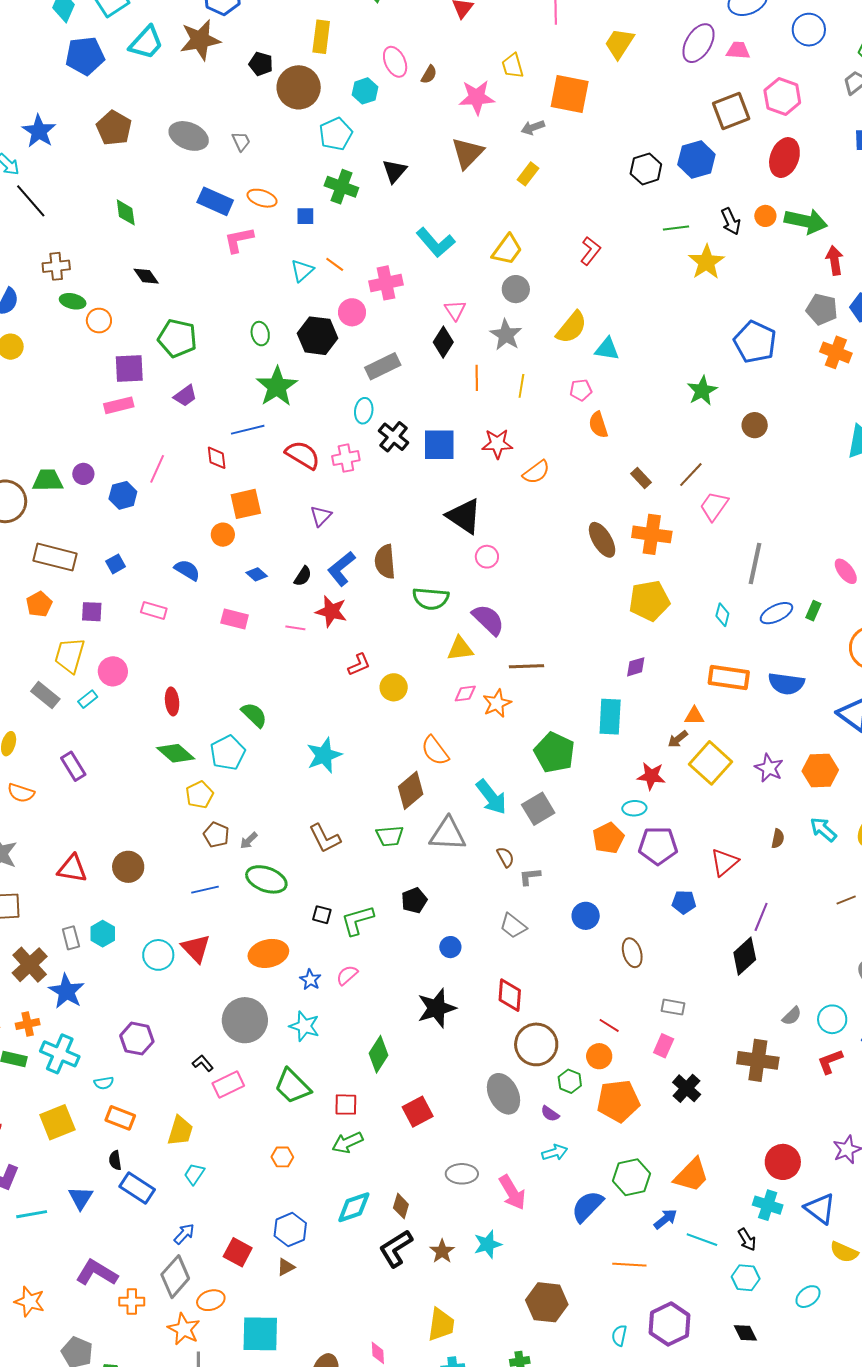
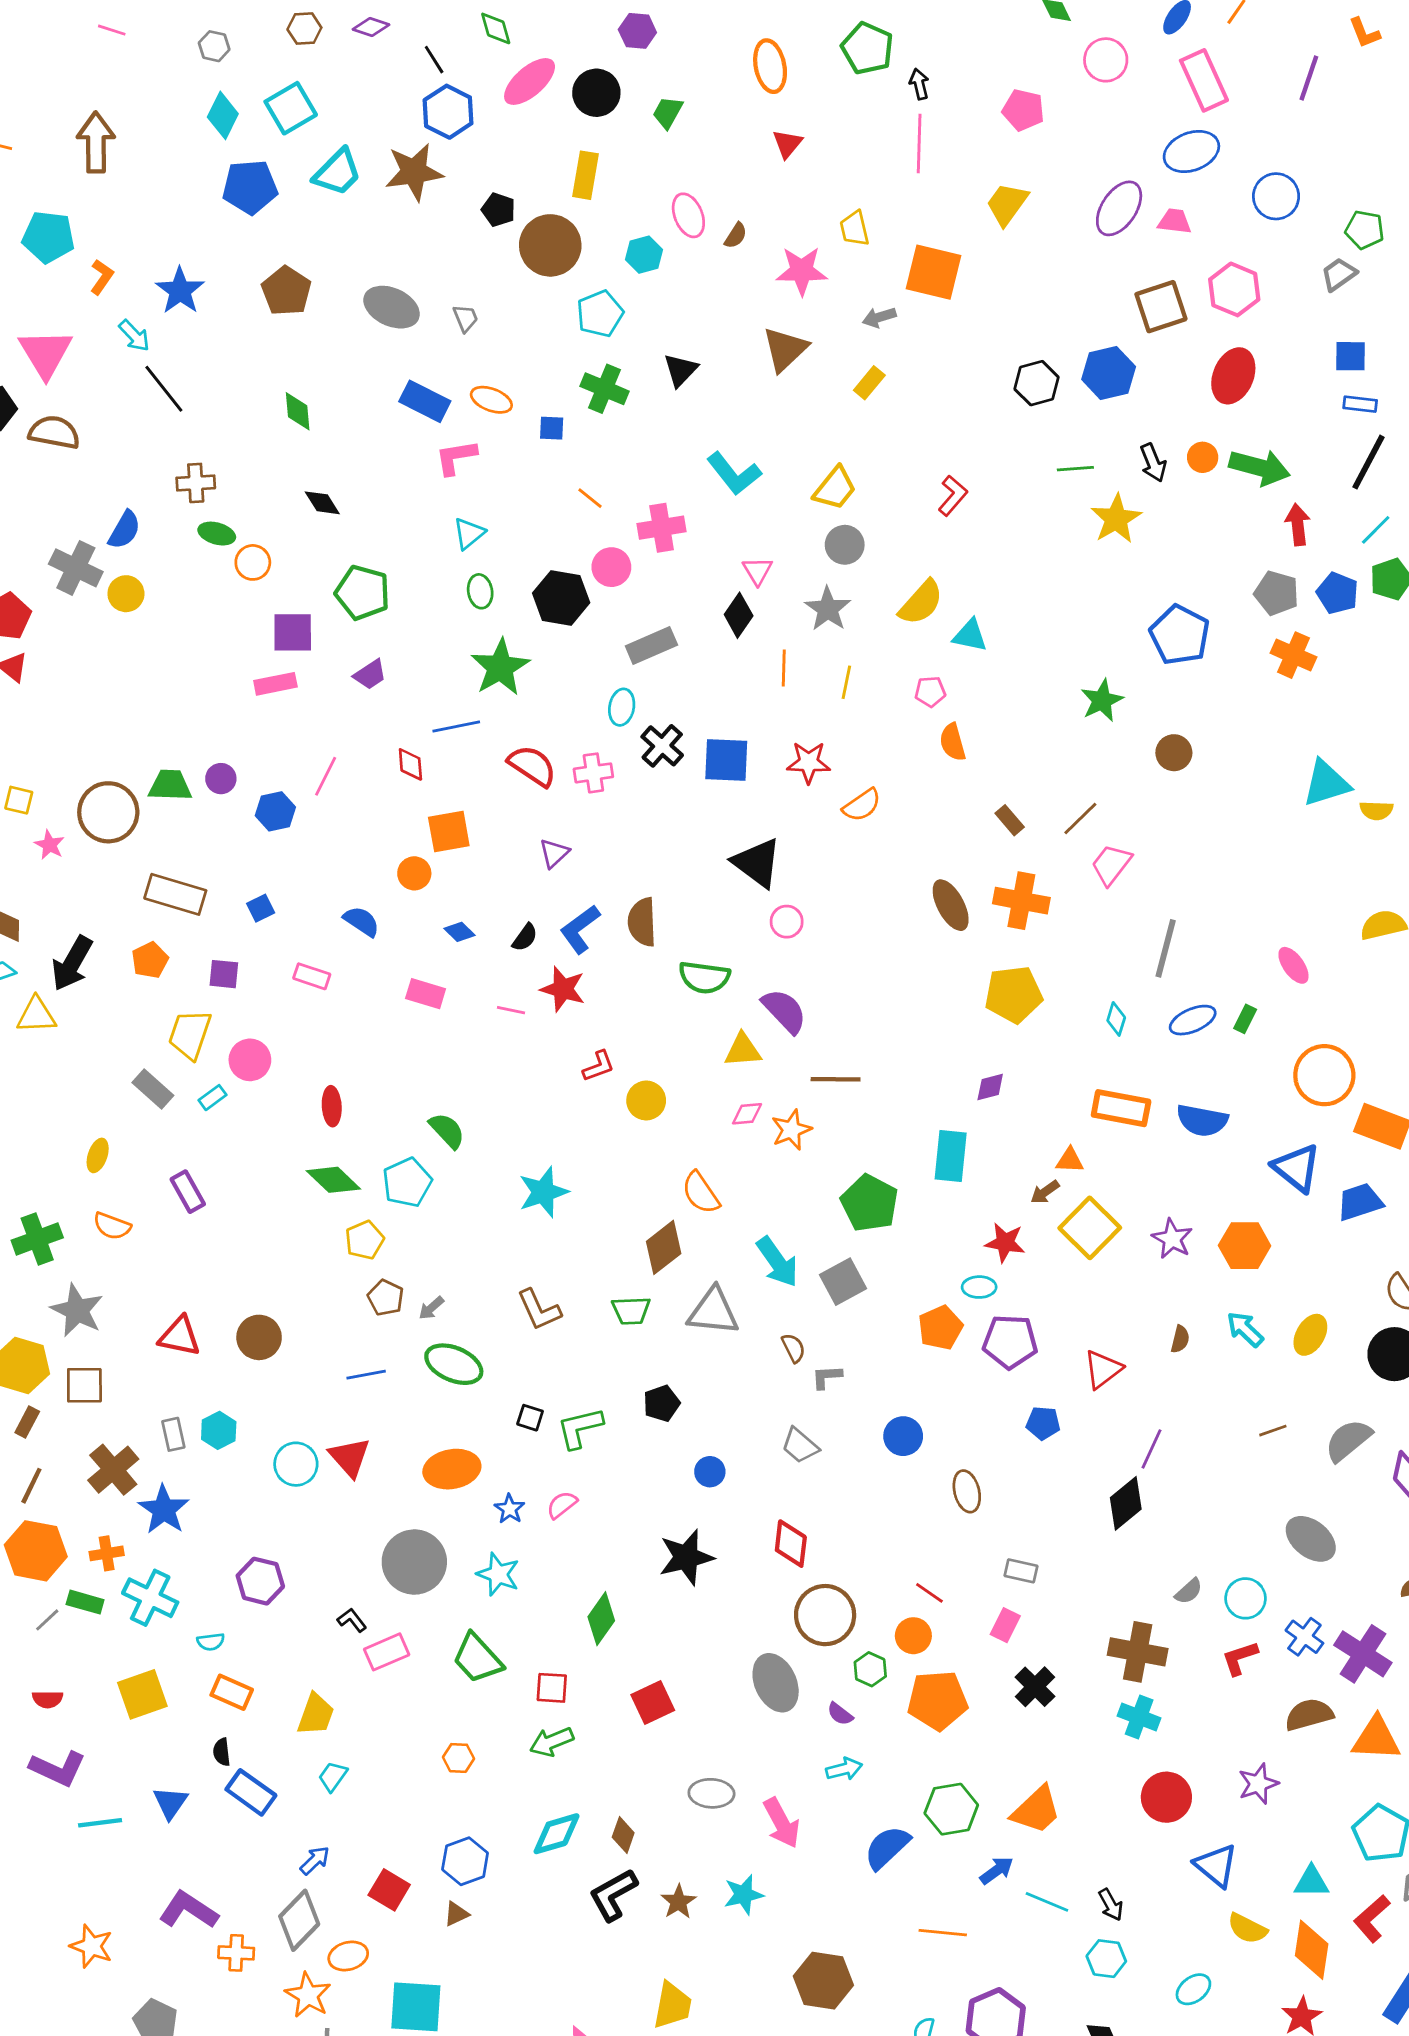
cyan triangle: (302, 271) -> (469, 533), moved
cyan cross: (768, 1205) -> (1139, 1717), moved

